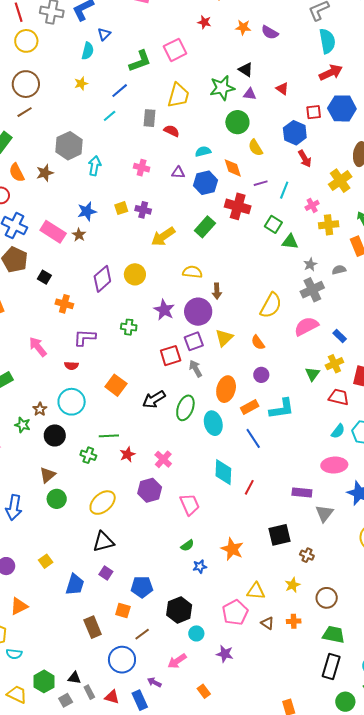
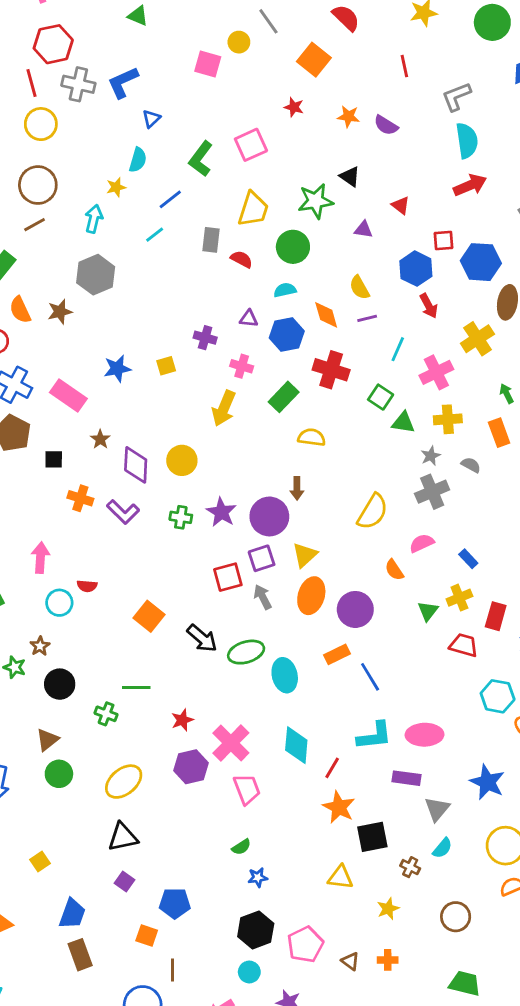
cyan semicircle: (88, 51) -> (138, 160), moved
green L-shape: (140, 61) -> (201, 159), turned 145
purple triangle: (250, 94) -> (363, 230), moved
blue hexagon: (342, 108) -> (481, 262), moved
green circle: (237, 122) -> (293, 247), moved
cyan arrow: (95, 166) -> (94, 219), moved
pink cross: (142, 168) -> (242, 366), moved
purple line: (261, 183) -> (367, 318), moved
pink cross: (312, 205) -> (436, 372), size x1.6
purple cross: (143, 210) -> (205, 338), moved
yellow cross: (329, 225) -> (448, 419), moved
brown star: (79, 235) -> (100, 439), moved
yellow arrow: (163, 237) -> (224, 408), turned -35
gray semicircle: (339, 270) -> (471, 465), turned 40
yellow semicircle: (192, 272) -> (312, 437), moved
black square: (44, 277) -> (54, 459), turned -32
purple diamond: (102, 279) -> (136, 465), turned -48
pink semicircle: (306, 326) -> (422, 543), size x0.7
green cross: (129, 327) -> (181, 517), moved
purple L-shape: (85, 338) -> (123, 512), moved, turned -140
orange semicircle: (258, 342) -> (394, 570), moved
pink arrow: (38, 347) -> (40, 558), turned 40
purple circle: (261, 375) -> (355, 609), size x1.6
orange ellipse: (226, 389) -> (311, 596), moved
black arrow: (154, 399) -> (202, 638), turned -110
cyan circle: (72, 402) -> (59, 603), moved, size x0.7
green ellipse: (185, 408) -> (246, 652), turned 50
cyan L-shape: (282, 409) -> (374, 736), moved
cyan semicircle: (338, 431) -> (442, 848), moved
blue line: (253, 438) -> (370, 677), moved
red star: (127, 454) -> (182, 720), moved
pink cross: (163, 459) -> (231, 743), moved, size x1.5
pink ellipse: (334, 465) -> (425, 735), moved
orange star: (232, 549) -> (339, 807), moved
blue trapezoid: (75, 585) -> (72, 914), moved
yellow triangle: (256, 591) -> (340, 877), moved
brown circle: (327, 598) -> (456, 917), moved
black hexagon: (179, 610) -> (256, 930), moved
brown rectangle: (93, 627) -> (80, 955), moved
brown line: (142, 634) -> (172, 970), turned -56
green trapezoid: (334, 635) -> (465, 983), moved

